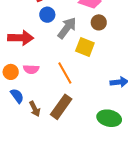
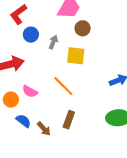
gray arrow: (67, 28) -> (53, 42), size x0.6
pink semicircle: (31, 69) -> (30, 91), turned 42
brown rectangle: (61, 107) -> (69, 120), size x0.7

